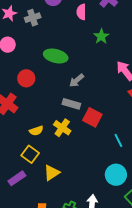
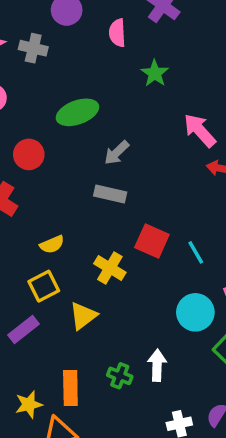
gray cross: (33, 18) -> (33, 48), turned 35
green ellipse: (56, 56) -> (77, 112), turned -30
red square: (92, 117) -> (152, 241), moved
yellow cross: (62, 128) -> (110, 268), moved
yellow square: (30, 154) -> (44, 286), turned 30

